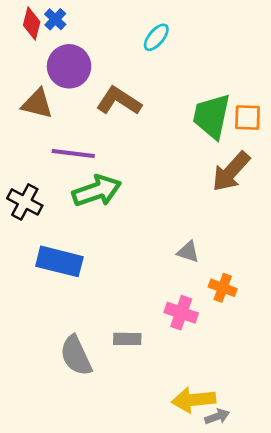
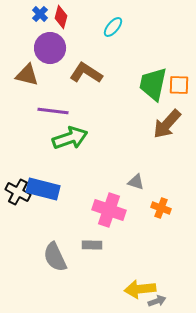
red diamond: (32, 23) -> (61, 17), moved
black cross: (25, 202) -> (18, 192), moved
pink cross: (181, 313) -> (109, 210), moved, size x1.4

